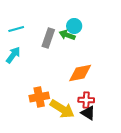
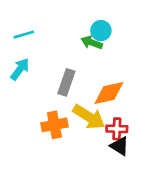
gray rectangle: (48, 38) -> (66, 82), moved
yellow arrow: (62, 109) -> (89, 117), moved

